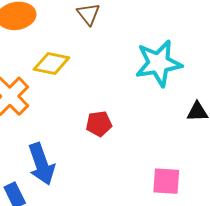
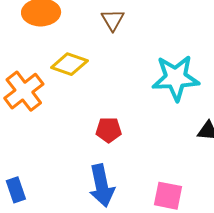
blue arrow: (41, 164) -> (102, 186), moved

